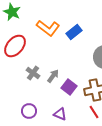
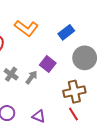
blue rectangle: (74, 32) -> (66, 32), moved
purple square: (69, 87) -> (48, 64), moved

